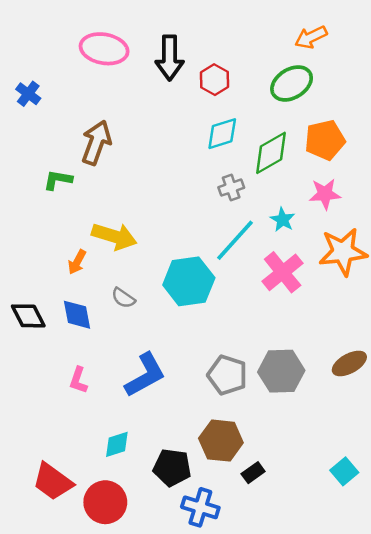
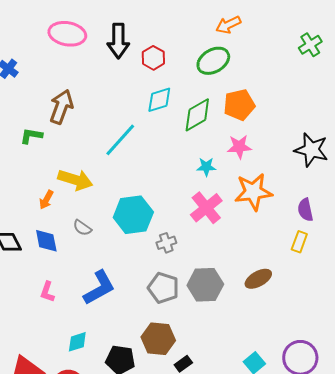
gray cross: (231, 188) -> (166, 243), moved
cyan star: (283, 220) -> (206, 167), turned -30
cyan line: (235, 240) -> (120, 140), moved

